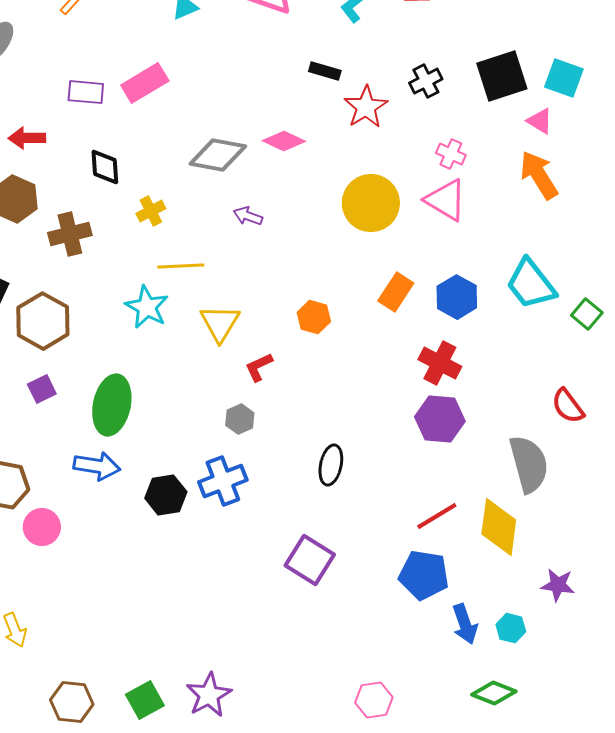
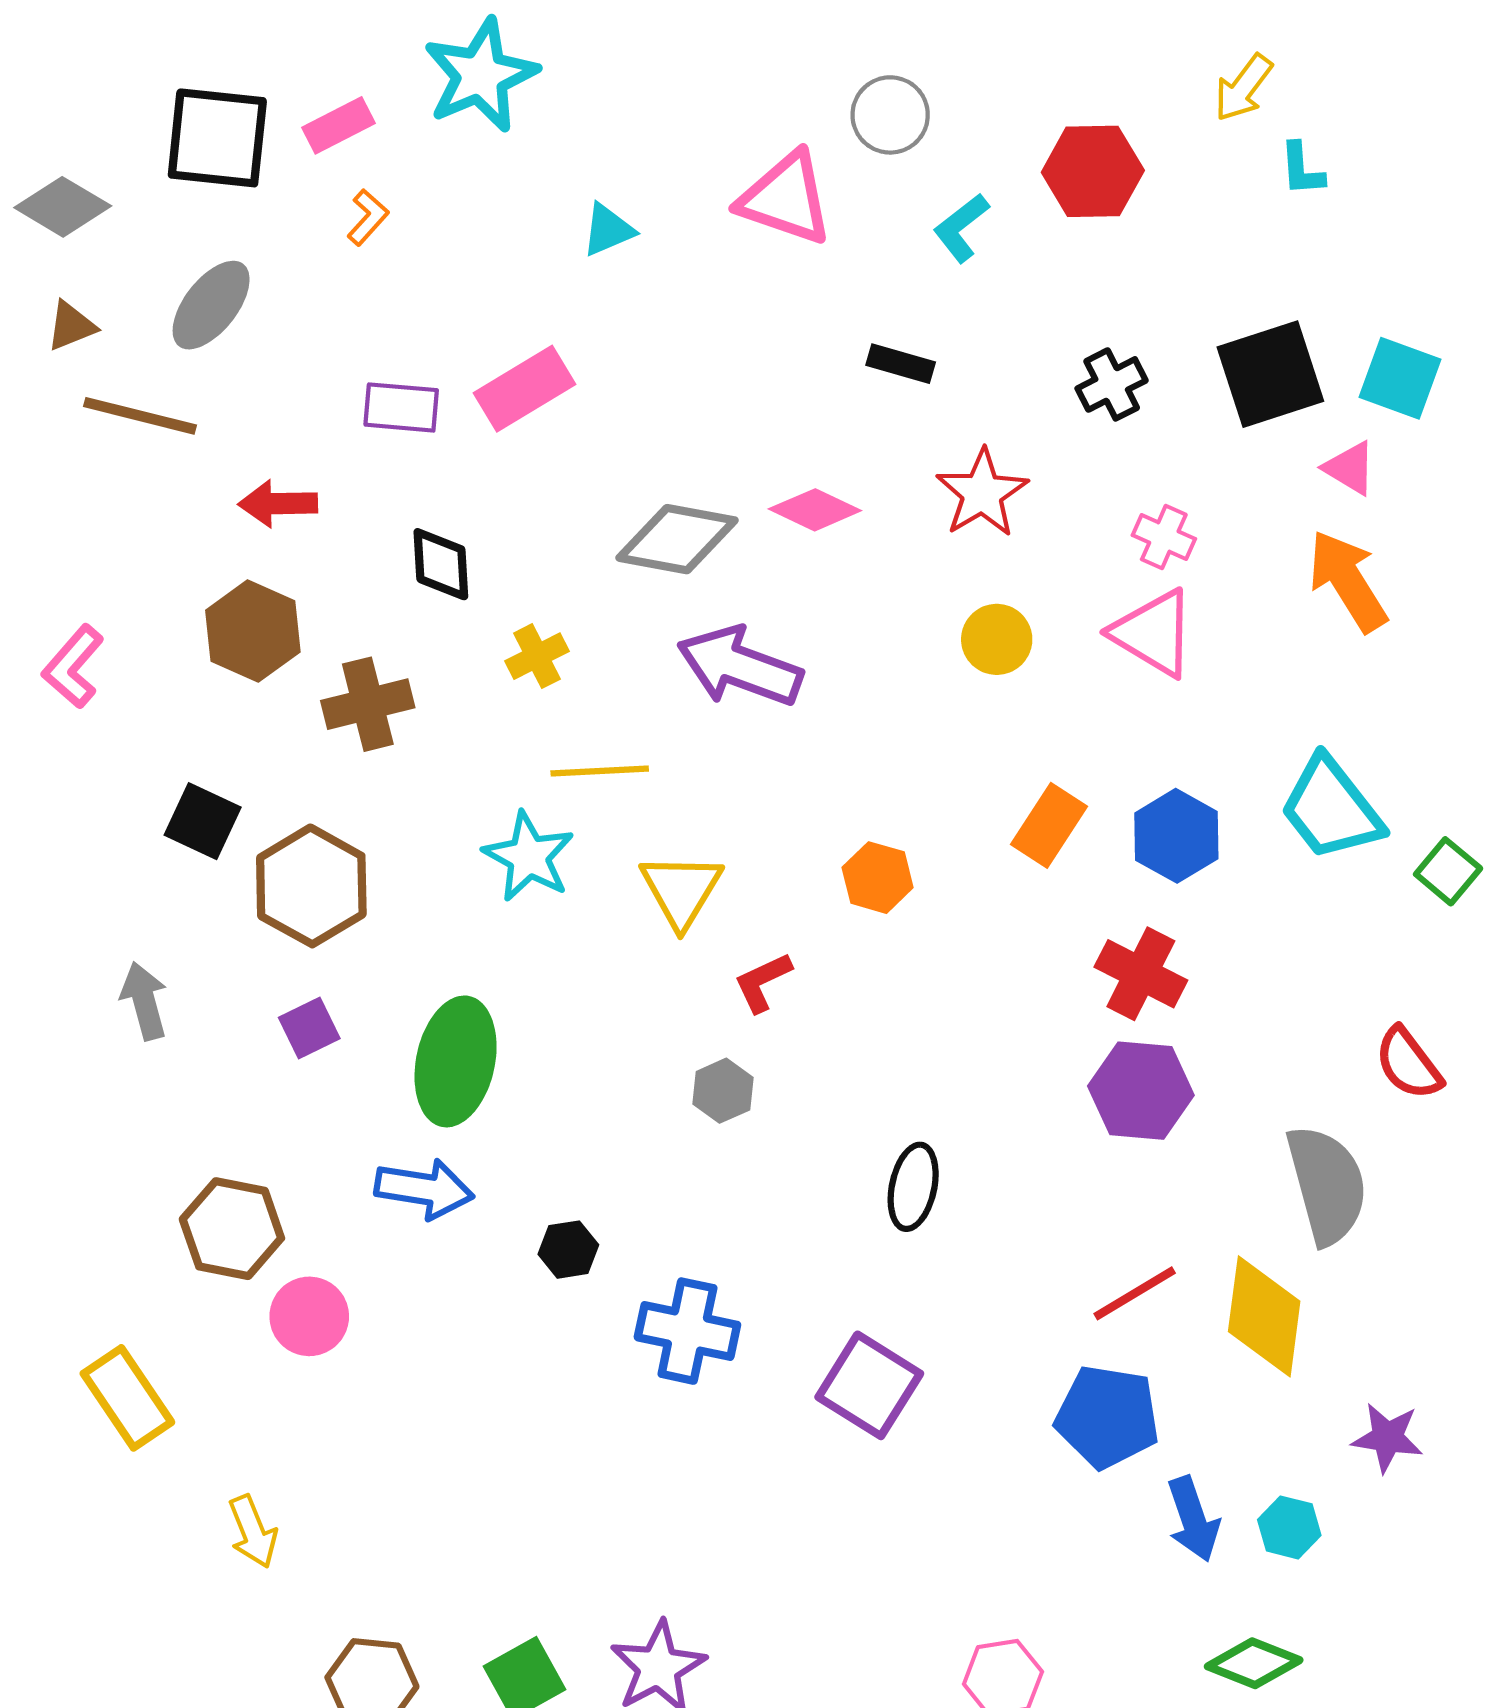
red star: (366, 107) -> (982, 493), moved
yellow circle: (371, 203) -> (997, 639), size x0.6
purple arrow: (248, 216) -> (740, 667), size x2.0
blue cross: (223, 481) -> (687, 1331), moved, turned 33
black hexagon: (166, 495) -> (568, 1250), size x0.7

